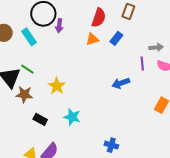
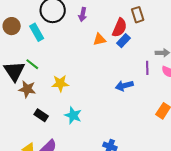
brown rectangle: (128, 11) -> (138, 15), turned -42
red semicircle: (99, 18) -> (120, 28), moved
purple arrow: (59, 26) -> (83, 14), moved
yellow star: (57, 86) -> (60, 83), turned 30

